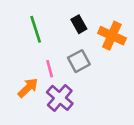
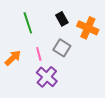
gray square: (79, 61) -> (62, 48), turned -30
orange arrow: (28, 88) -> (13, 58), moved

